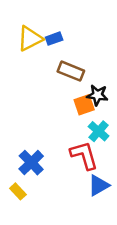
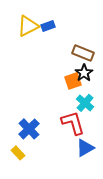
brown rectangle: (71, 71) -> (83, 53), moved
black star: (97, 95) -> (84, 73), turned 30

